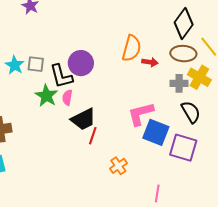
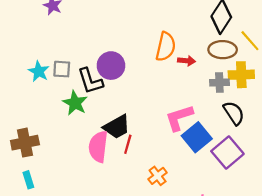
yellow cross: (199, 77) -> (241, 75), turned -30
pink semicircle: (67, 98) -> (98, 147), moved, size x1.8
blue square: (156, 132) -> (197, 137), turned 32
purple square: (183, 148) -> (227, 153), turned 36

